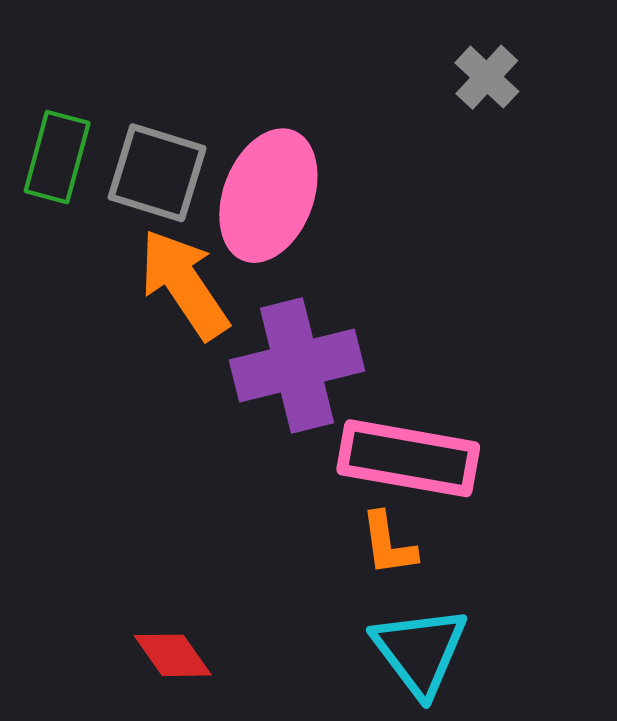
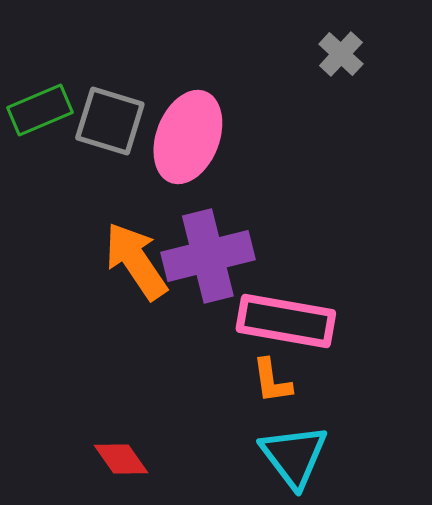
green rectangle: (57, 157) -> (40, 110), turned 52
orange arrow: (184, 284) -> (136, 261), moved

